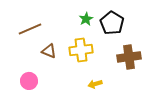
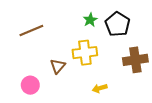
brown triangle: (49, 51) -> (58, 66), moved, turned 49

